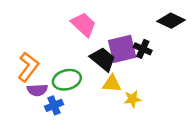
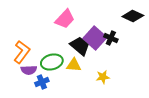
pink trapezoid: (84, 24) -> (65, 19), turned 90
purple square: (122, 49) -> (95, 38), turned -35
yellow triangle: (112, 84) -> (74, 65), moved

